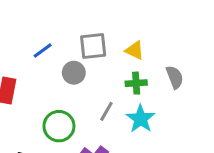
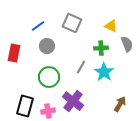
gray square: (93, 46) -> (72, 23), turned 30
yellow triangle: (135, 50) -> (111, 26), moved
gray circle: (74, 73) -> (47, 46), moved

